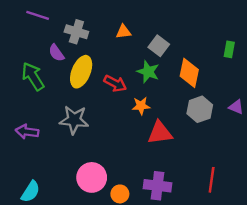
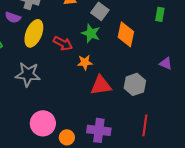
purple semicircle: (56, 53) -> (13, 17), turned -35
gray hexagon: (200, 109) -> (135, 84), moved

